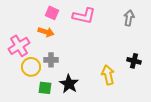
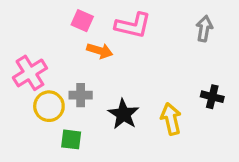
orange arrow: (46, 32) -> (100, 51), moved
black star: (69, 84) -> (123, 114), moved

